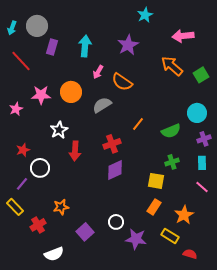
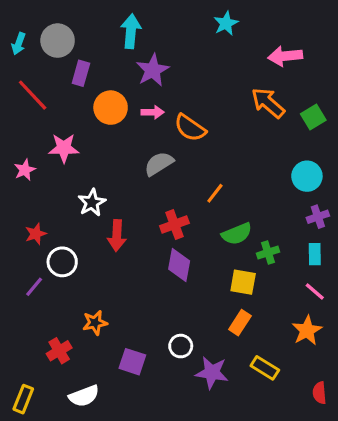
purple star: (128, 45) -> (153, 70), moved
cyan arrow: (85, 46) -> (131, 31), moved
pink arrow: (98, 72) -> (153, 112), turned -120
orange circle: (71, 92) -> (111, 108), moved
green semicircle: (171, 131) -> (237, 234), moved
purple diamond: (115, 170) -> (179, 265), turned -55
yellow rectangle: (15, 207) -> (23, 399), moved, turned 66
orange star: (184, 215) -> (307, 330), moved
purple square: (85, 232) -> (132, 362), turned -30
red semicircle: (190, 254) -> (319, 393), moved, turned -112

